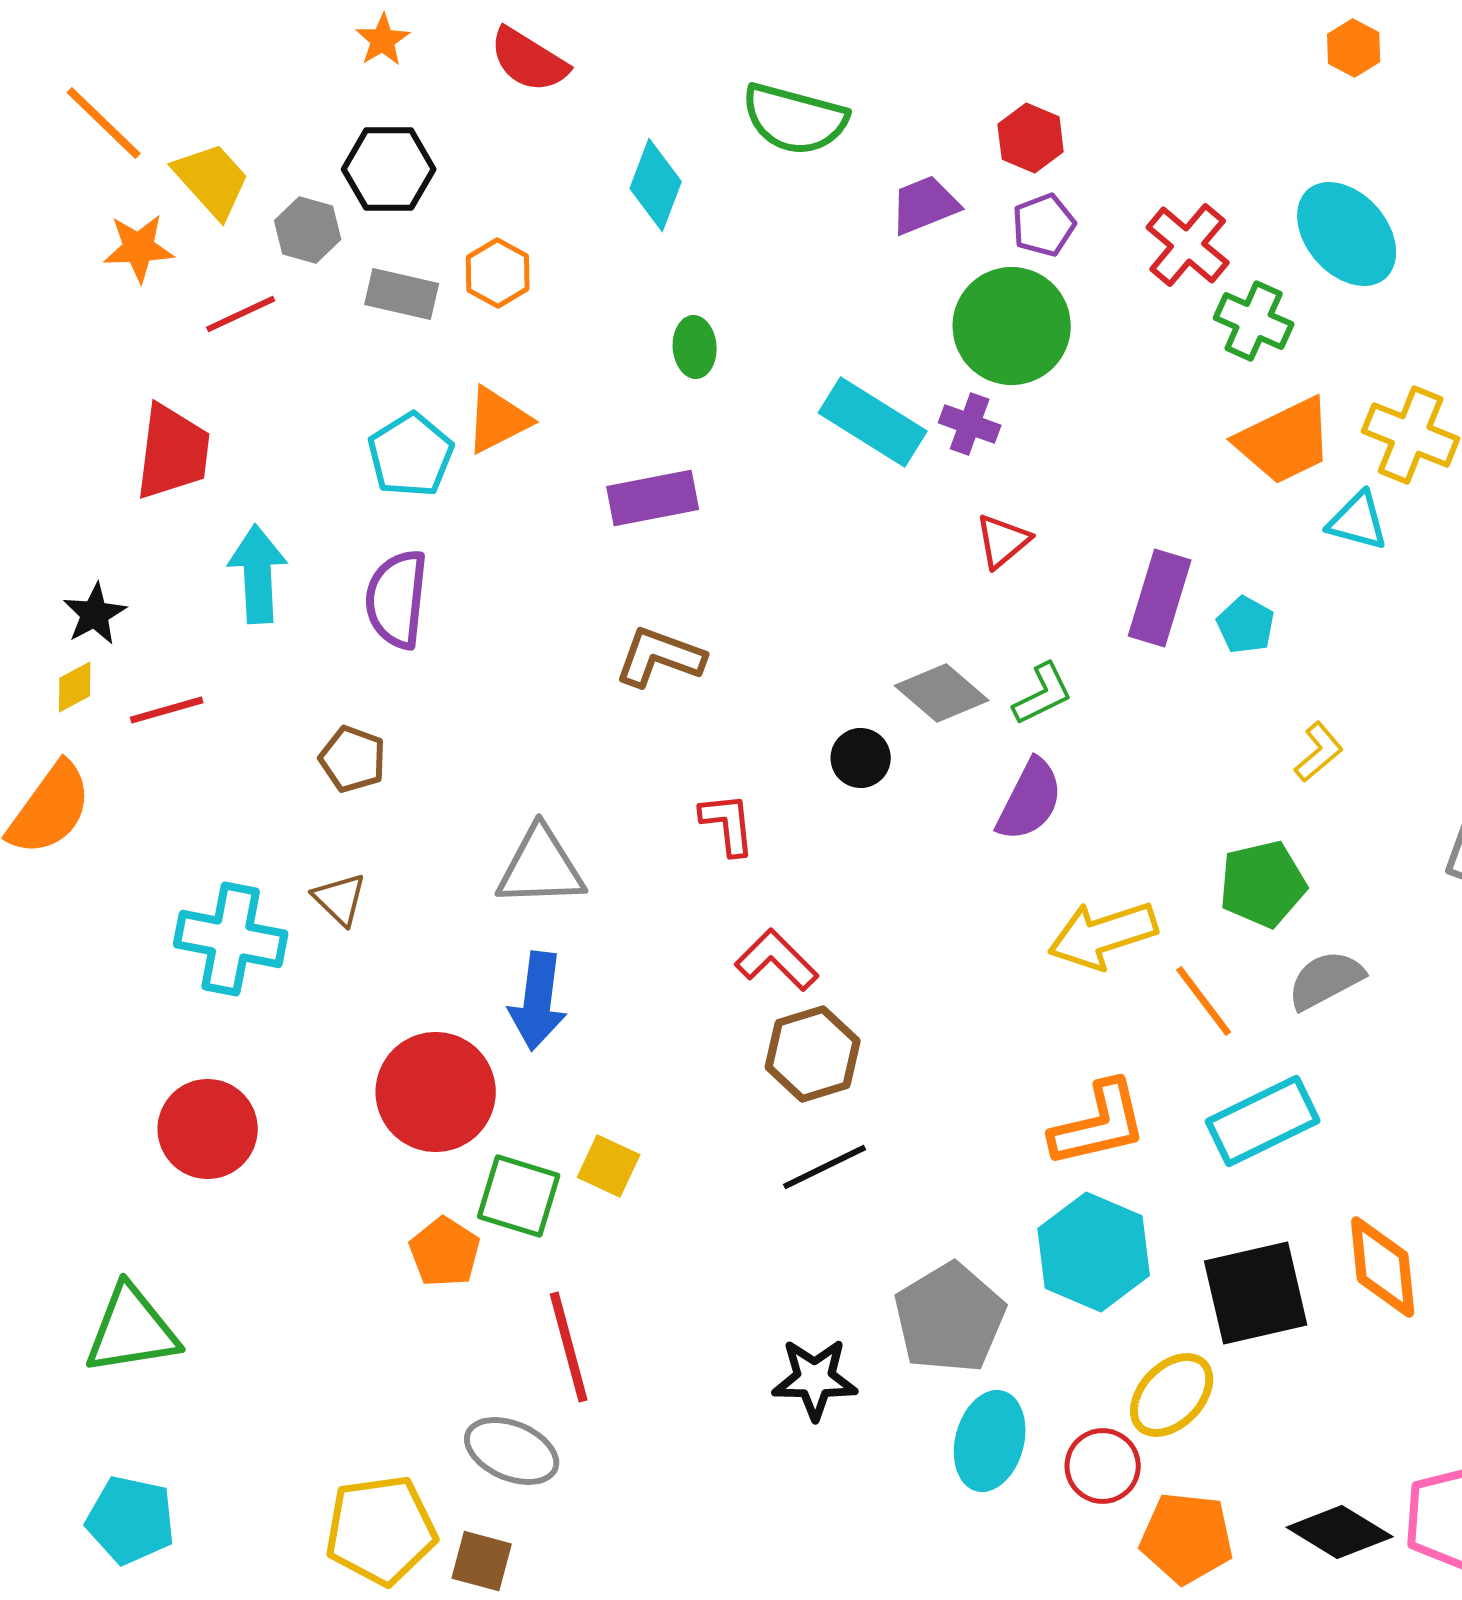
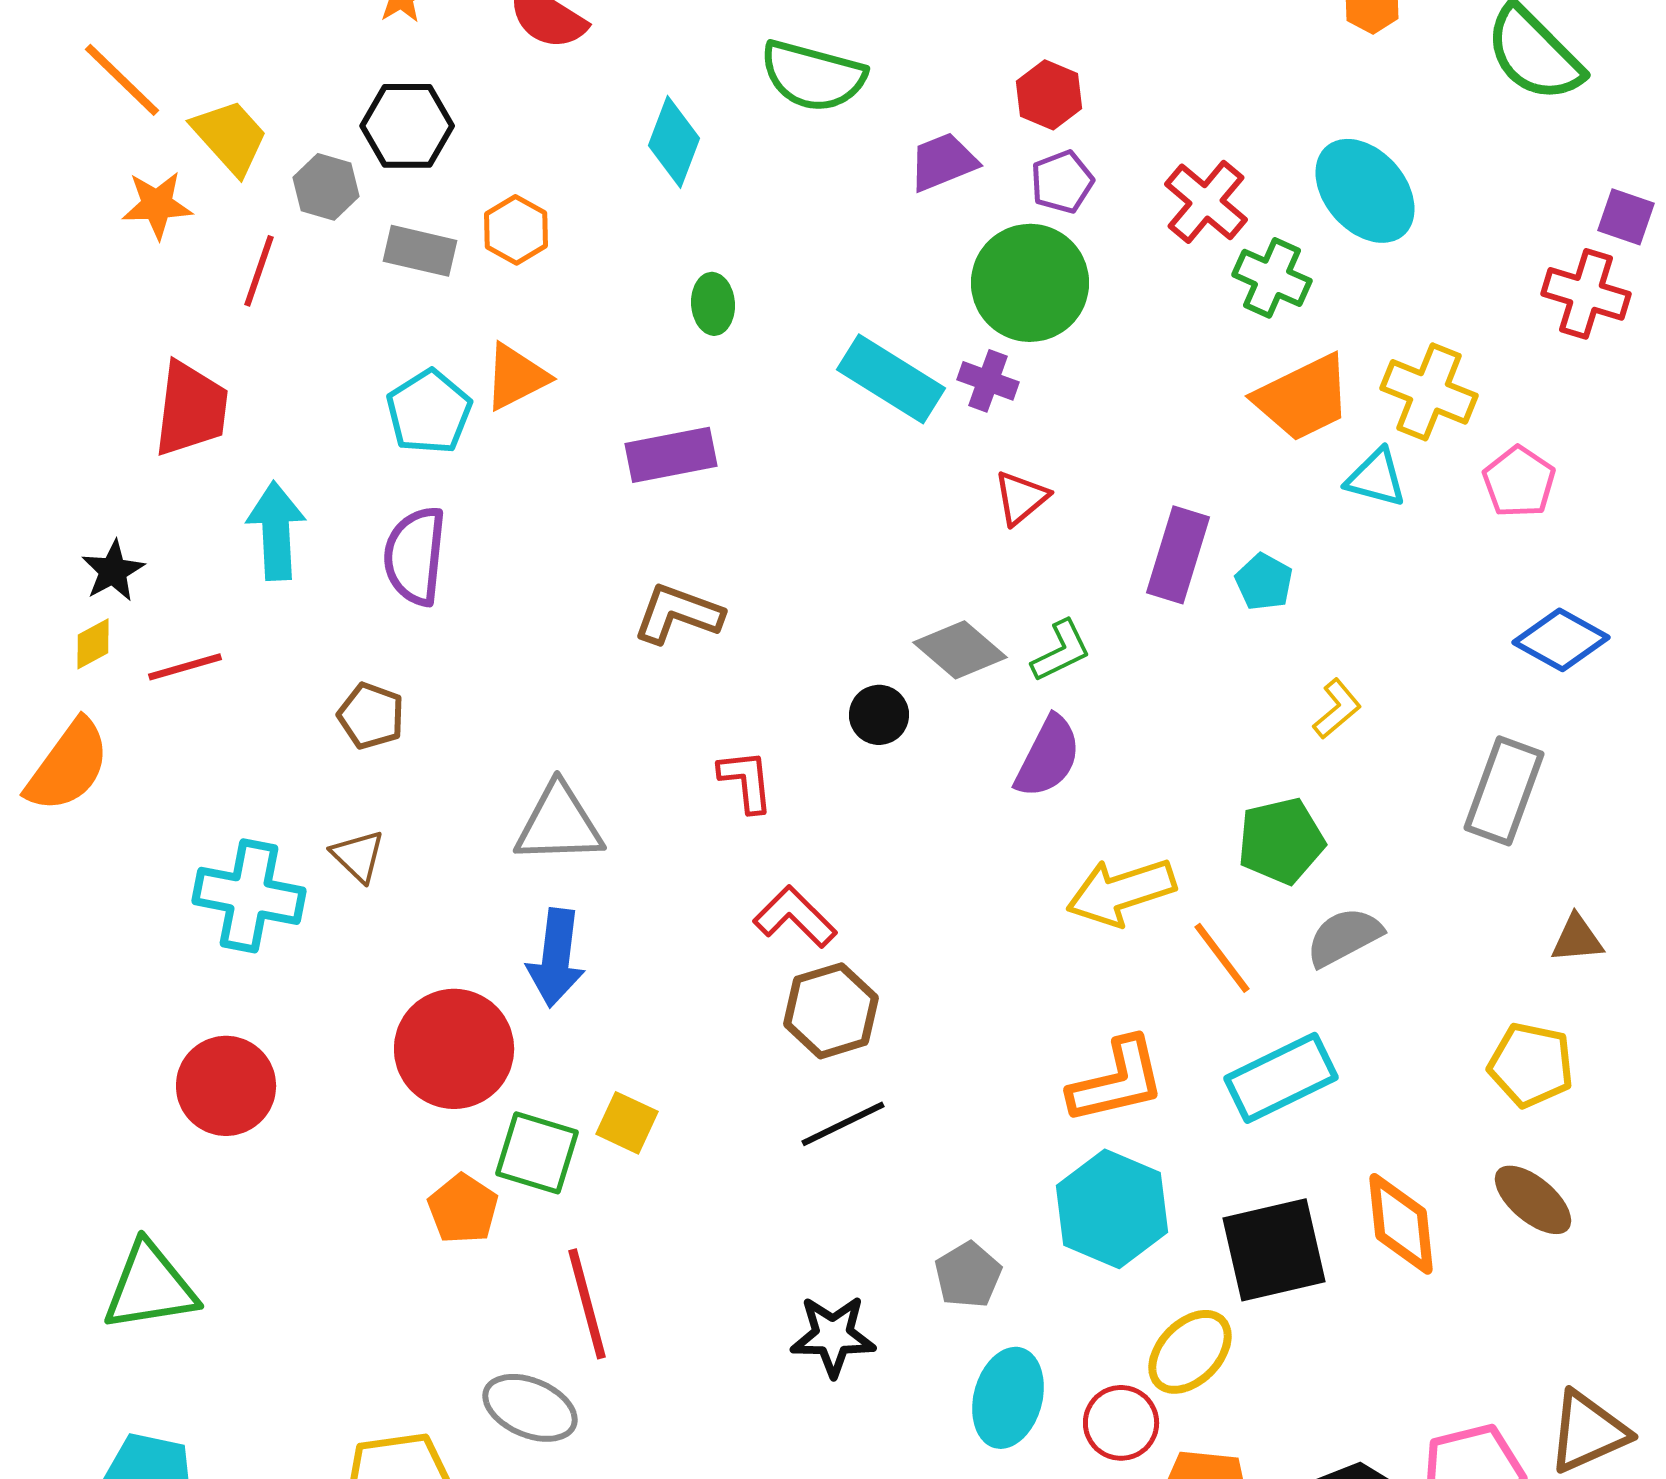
red line: (241, 314) -> (259, 271), turned -46
gray pentagon: (950, 1318) -> (968, 1275), size x0.6

